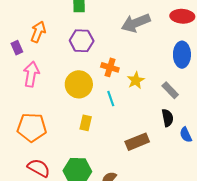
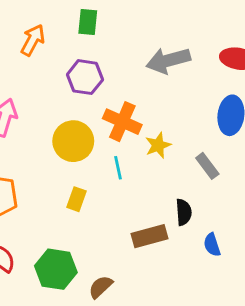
orange arrow: (38, 32) -> (33, 40), moved
orange cross: (110, 67) -> (122, 122), size x1.4
black semicircle: (168, 118) -> (184, 212), moved
blue semicircle: (186, 135) -> (212, 245), moved

